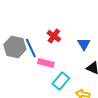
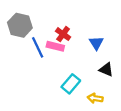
gray hexagon: (15, 47) -> (20, 25), moved
pink rectangle: (46, 63) -> (55, 46), moved

